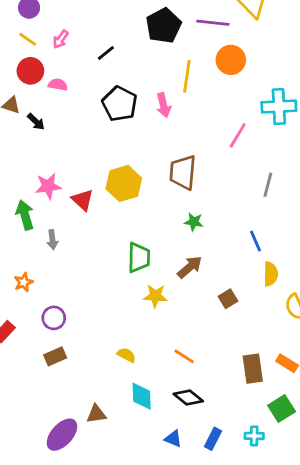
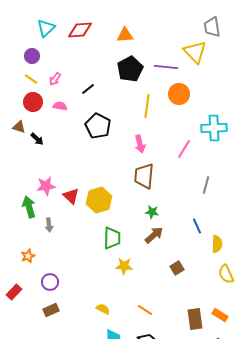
pink semicircle: (58, 85) -> (60, 106), moved
pink arrow: (164, 105) -> (140, 144), moved
yellow hexagon: (124, 183) -> (99, 200), moved
brown arrow: (190, 267) -> (154, 235), moved
yellow semicircle: (271, 274) -> (217, 244), moved

